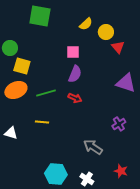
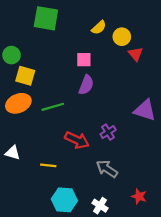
purple triangle: (126, 83) -> (145, 110), moved
red arrow: (75, 98) -> (77, 140), moved, size x1.5
yellow line: (42, 122) -> (48, 165), moved
purple cross: (119, 124) -> (108, 132), moved

